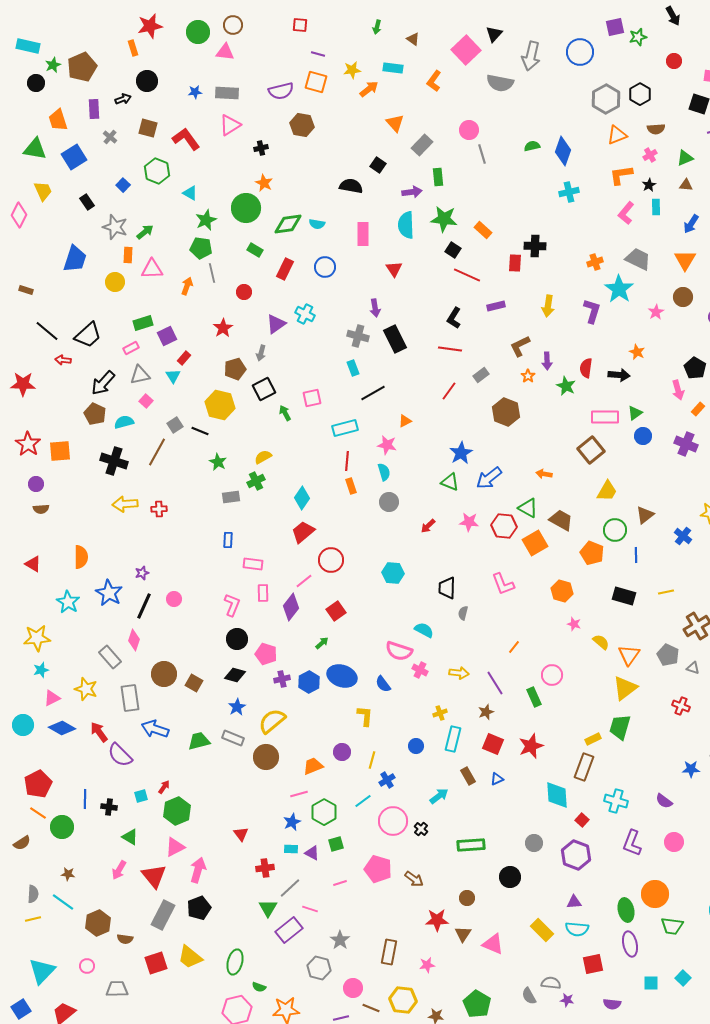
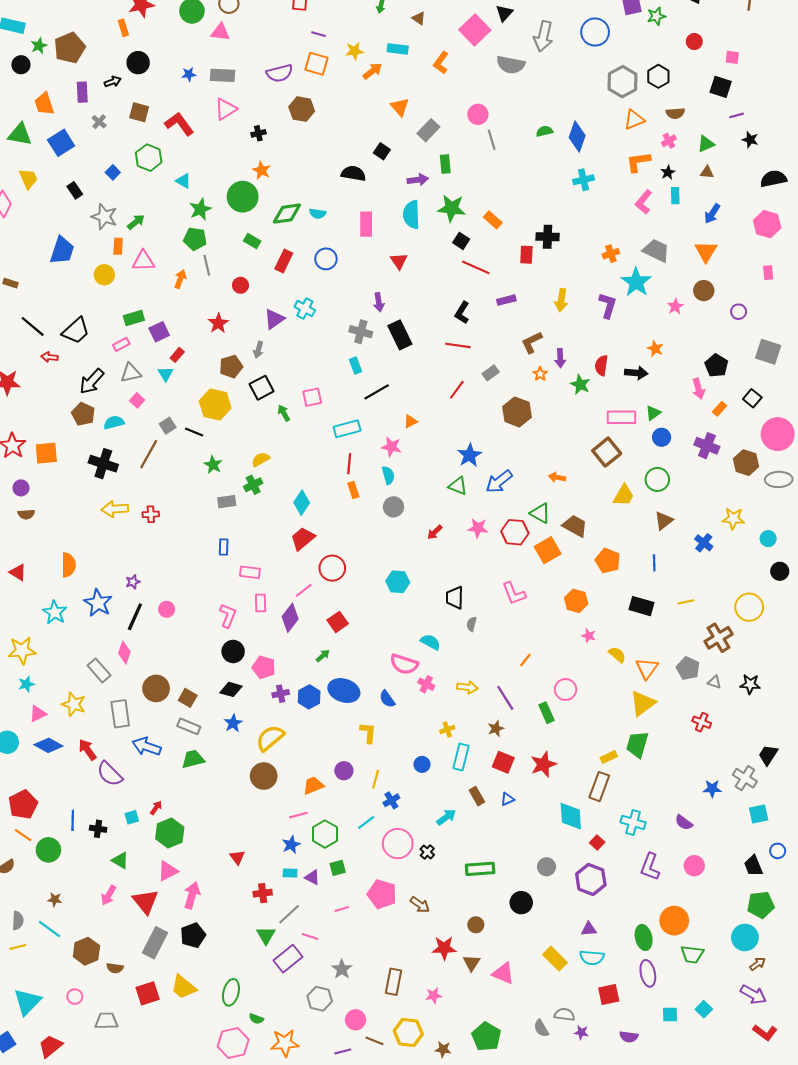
green circle: (615, 530) -> (657, 479), moved
gray rectangle: (233, 738) -> (189, 726), moved

